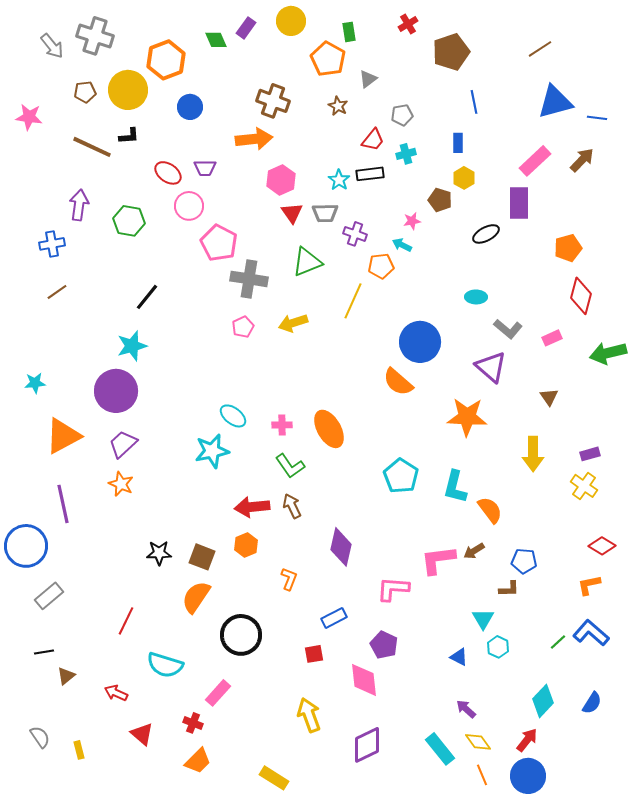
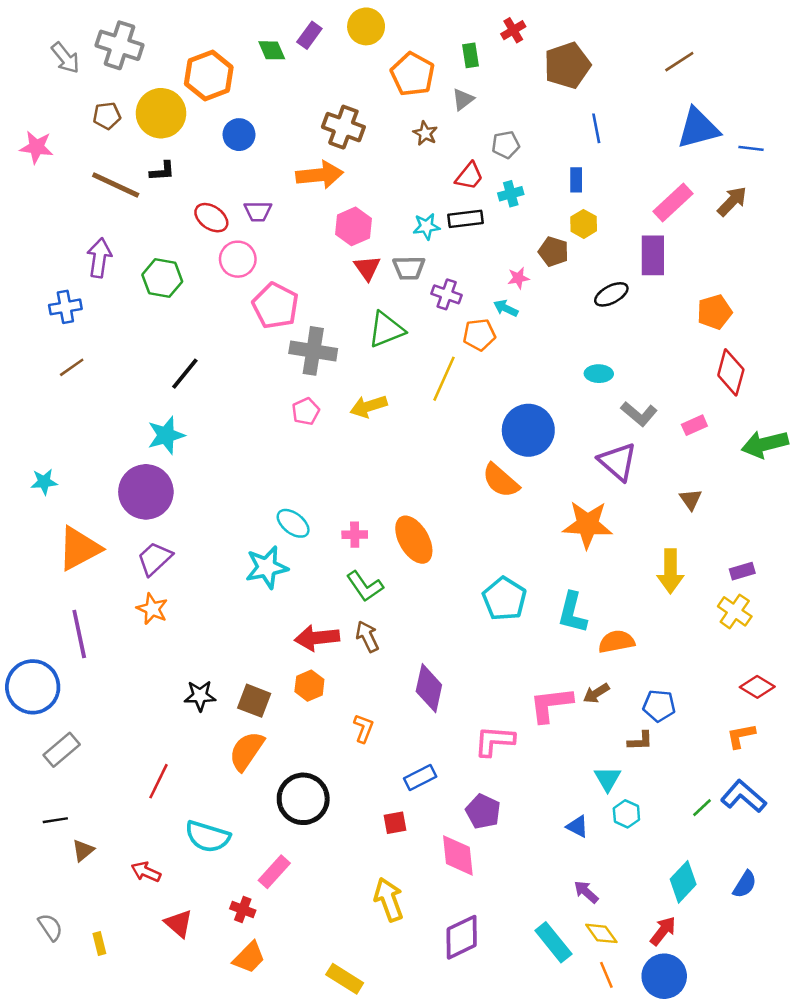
green rectangle: (349, 32) -> (470, 55), moved
cyan star: (339, 180) -> (426, 226), turned 30
orange semicircle: (490, 510) -> (616, 642), turned -64

